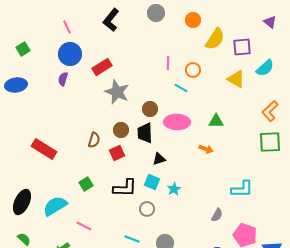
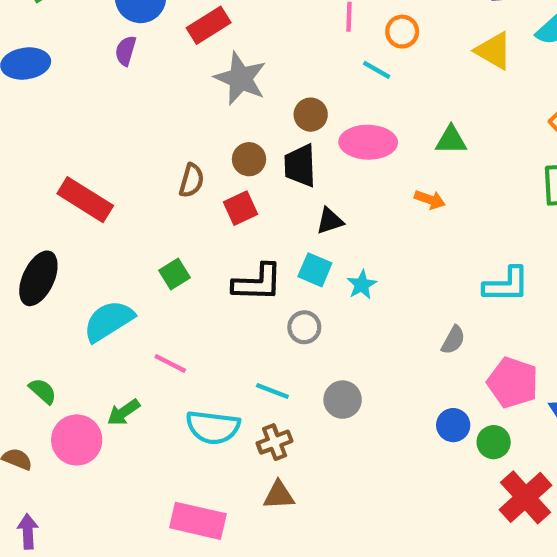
black ellipse: (22, 202) -> (38, 278), moved

